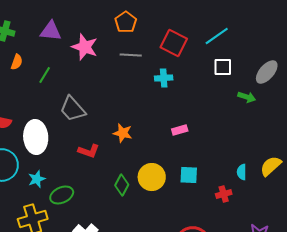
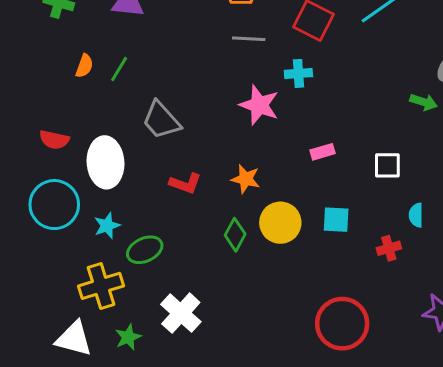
pink star: (85, 47) -> (259, 105), moved
orange semicircle: (17, 62) -> (84, 66), moved
white square: (223, 67) -> (387, 165), moved
orange star: (123, 133) -> (246, 179), moved

